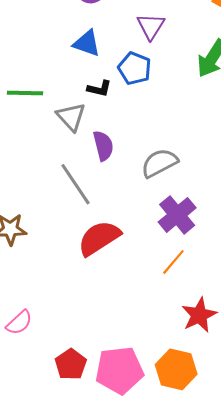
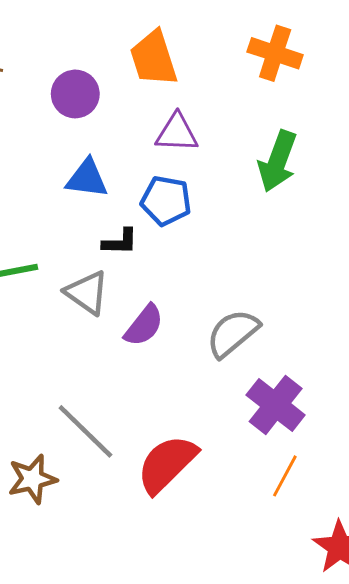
purple triangle: (151, 26) -> (177, 133), turned -48
purple semicircle: (103, 146) -> (144, 325), turned 64
gray line: (76, 184) -> (85, 431), moved

